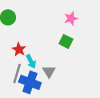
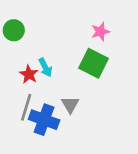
green square: (66, 41) -> (94, 63), size x1.5
cyan arrow: (31, 61) -> (45, 67), moved

